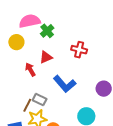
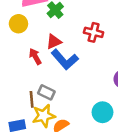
blue L-shape: (65, 84) -> (65, 60), moved
brown line: (27, 105) -> (32, 99), turned -32

